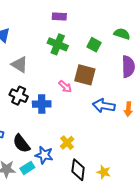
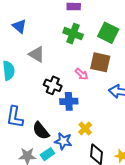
green square: (94, 45) -> (108, 33), size x1.5
black cross: (19, 96) -> (53, 85), moved
blue cross: (42, 104) -> (69, 101), moved

